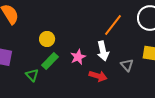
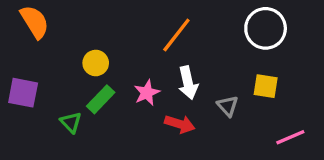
orange line: (113, 25) -> (176, 35), moved

